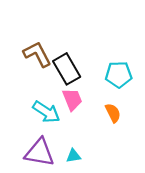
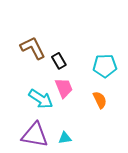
black rectangle: (67, 69) -> (59, 61), size x0.6

